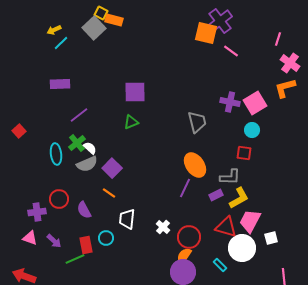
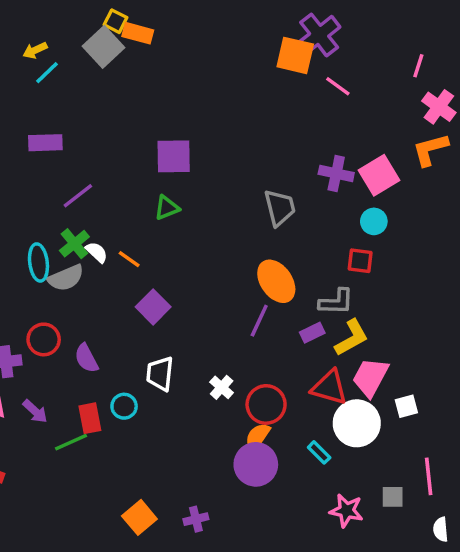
gray semicircle: (87, 164) -> (66, 278), moved
purple square: (112, 168) -> (153, 307), moved
orange line: (109, 193) -> (129, 259), moved

